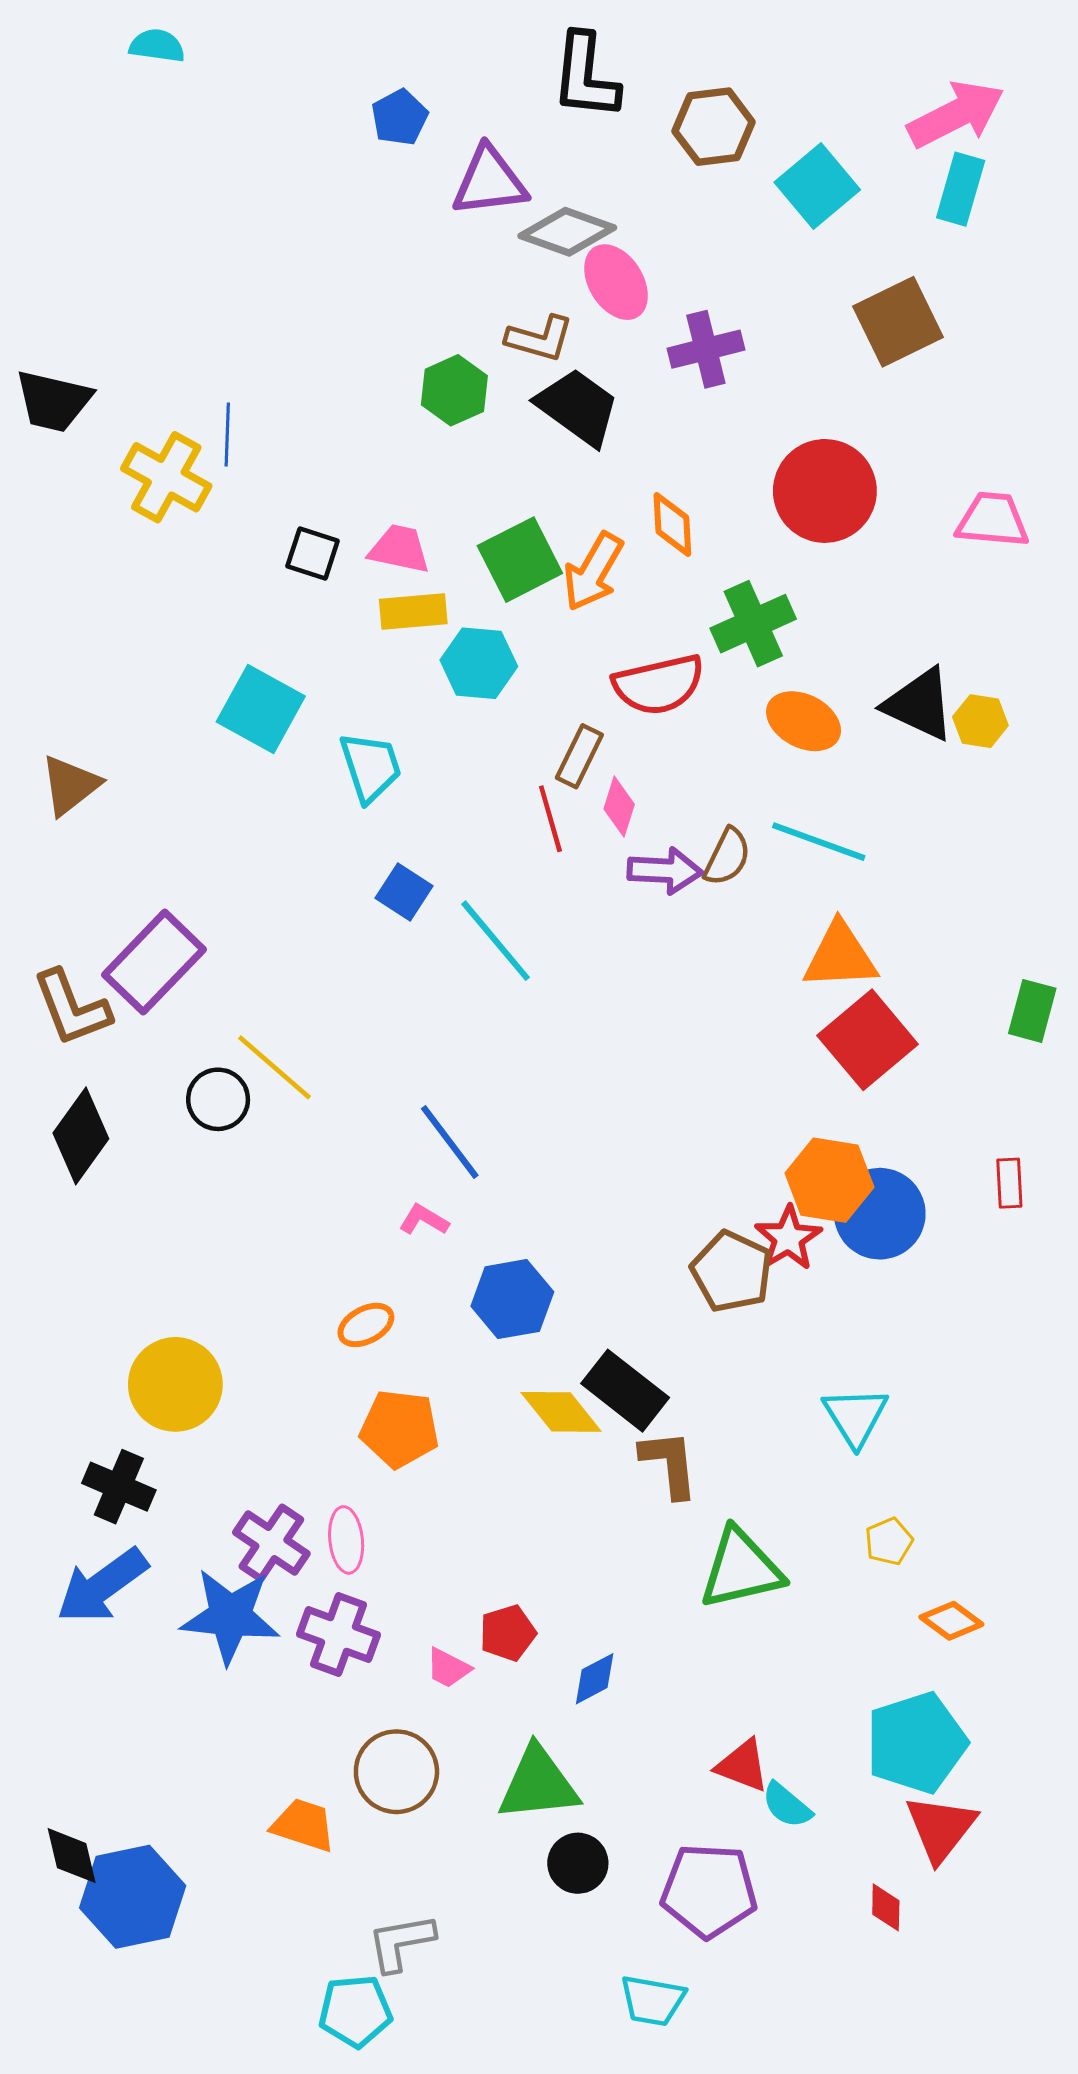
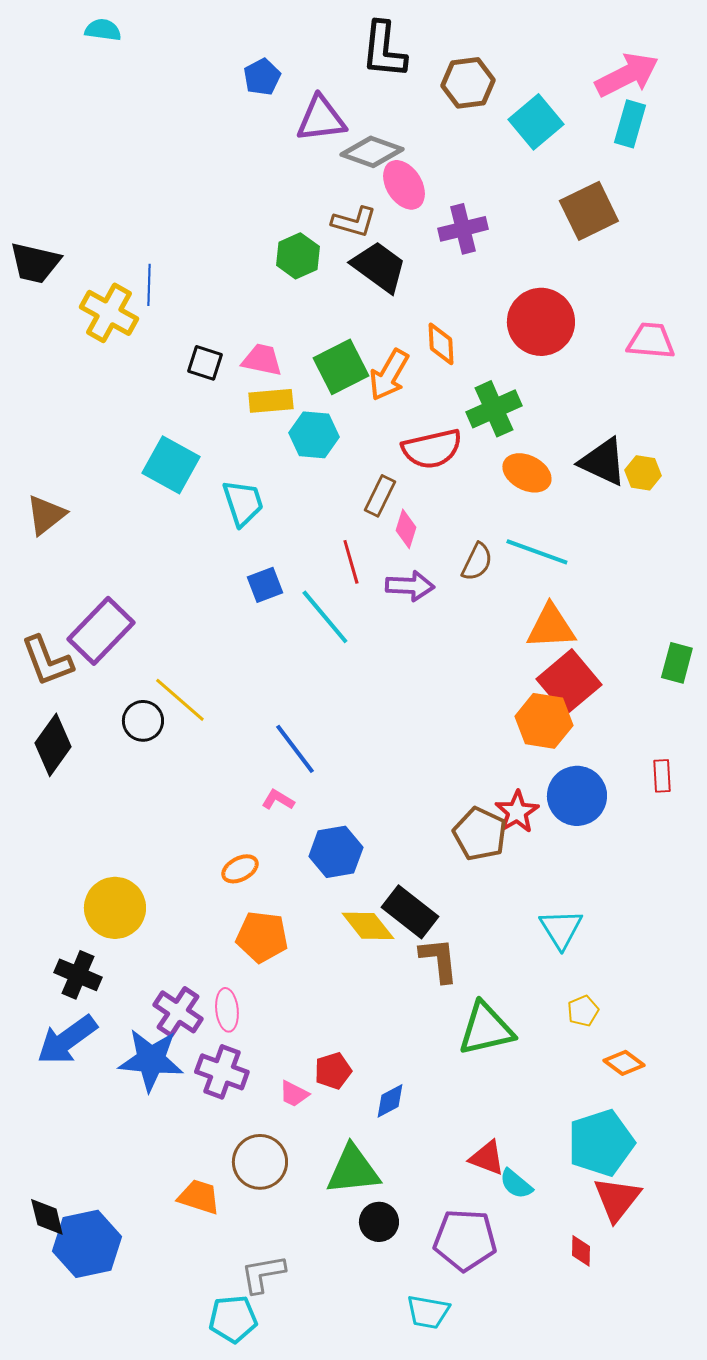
red line: (550, 819) -> (351, 562), moved
purple arrow: (665, 871) -> (410, 586), moved
blue square: (404, 892) -> (265, 585), turned 36
orange hexagon: (829, 1180) -> (544, 721), moved

